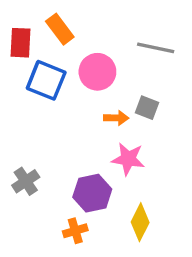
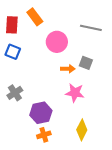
blue square: (46, 80) -> (13, 52), moved, size x0.7
gray cross: (26, 181) -> (15, 93), moved
purple hexagon: (92, 193) -> (41, 113), moved

